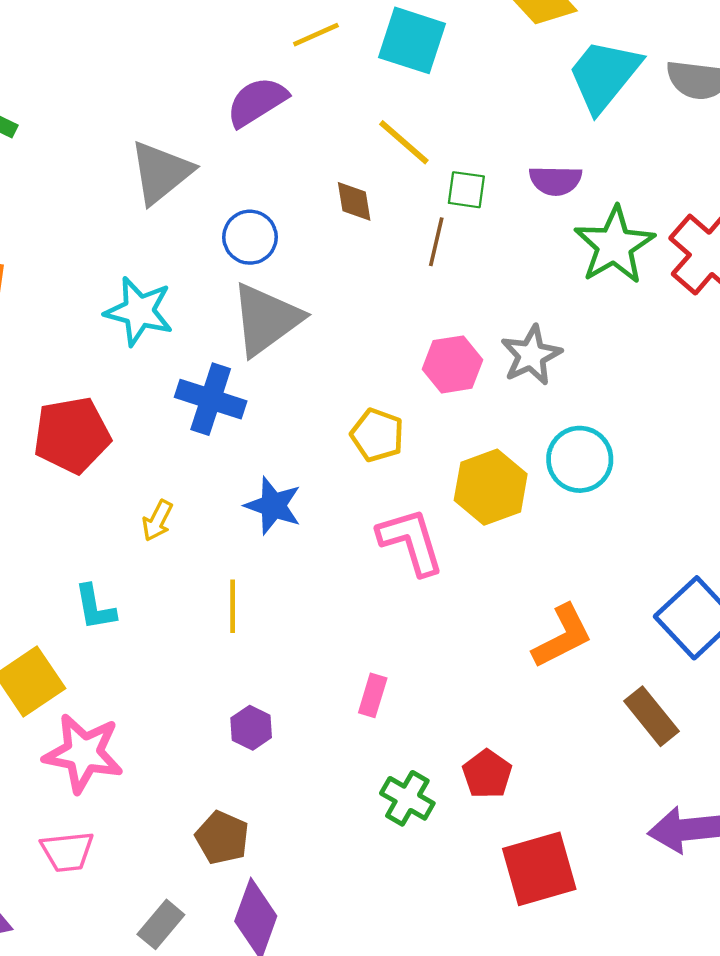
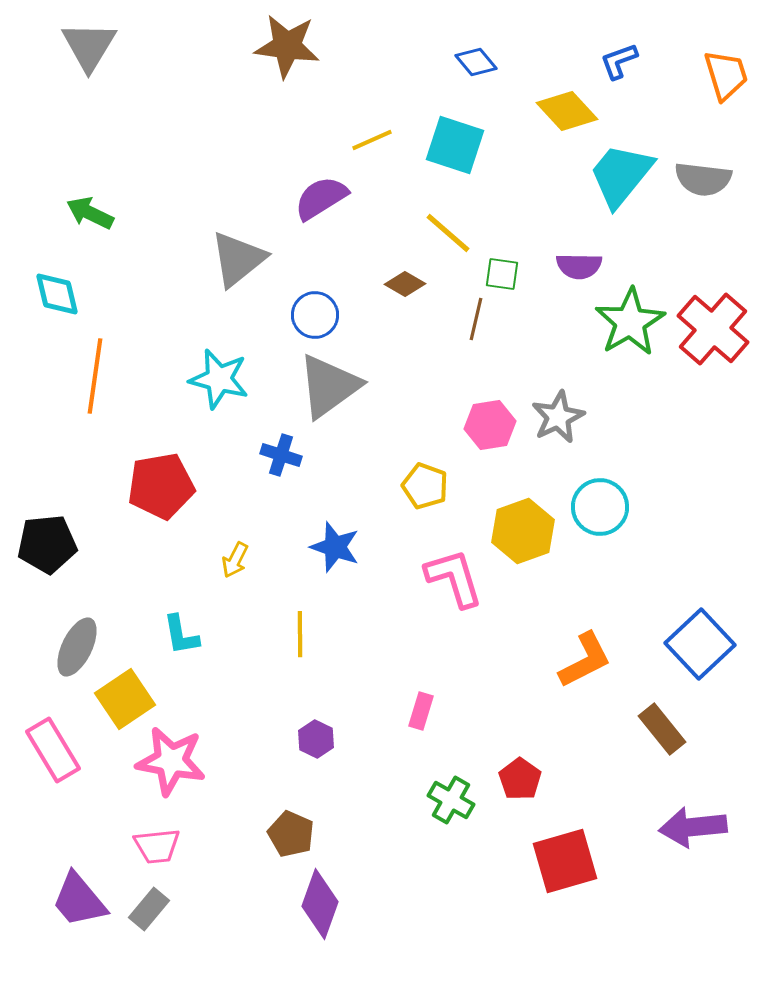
brown diamond: (354, 201) -> (405, 284), turned -51
blue cross: (211, 399) -> (281, 455), size x0.7
gray rectangle: (161, 924) -> (149, 909), moved

